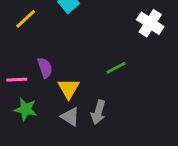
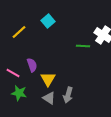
green line: (116, 68) -> (83, 46), moved, turned 32
pink line: (17, 80) -> (13, 73), turned 32

